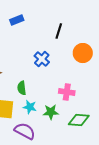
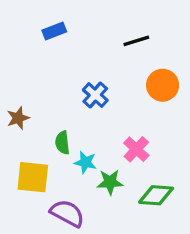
black line: (59, 31) -> (136, 41), moved, turned 56
pink cross: (67, 92) -> (136, 149), turned 35
cyan star: (30, 107) -> (85, 162), moved

